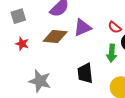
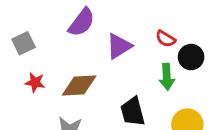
brown diamond: (55, 36) -> (79, 85), moved

